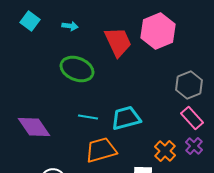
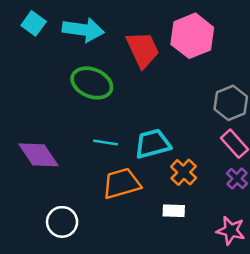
cyan arrow: (70, 26) -> (83, 30), size x2.0
orange cross: (165, 151) -> (184, 172), moved

